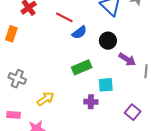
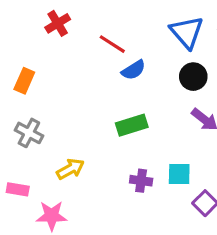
orange rectangle: (11, 34) -> (24, 81), moved
black circle: (108, 41) -> (193, 77), moved
cyan square: (106, 85) -> (179, 174), moved

